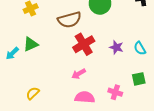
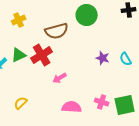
red cross: (84, 44) -> (42, 55), moved
pink arrow: (79, 74) -> (60, 78), moved
green square: (139, 79) -> (125, 105), moved, size x1.5

